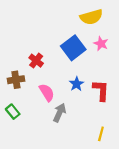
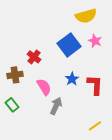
yellow line: (101, 134) -> (95, 126), turned 40

